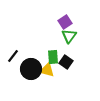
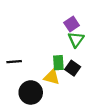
black line: (13, 56) -> (14, 62), turned 48
black circle: (31, 69) -> (31, 92), moved

